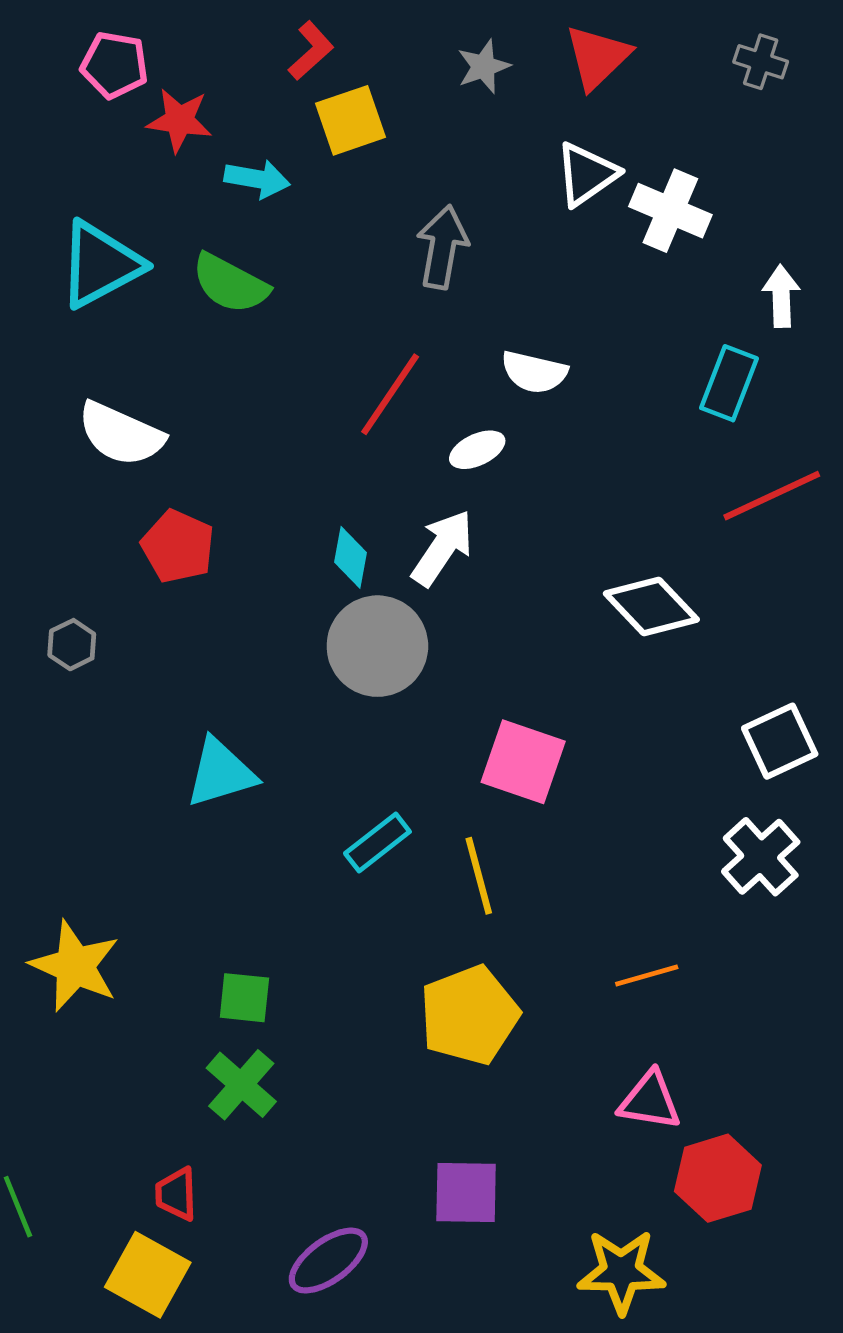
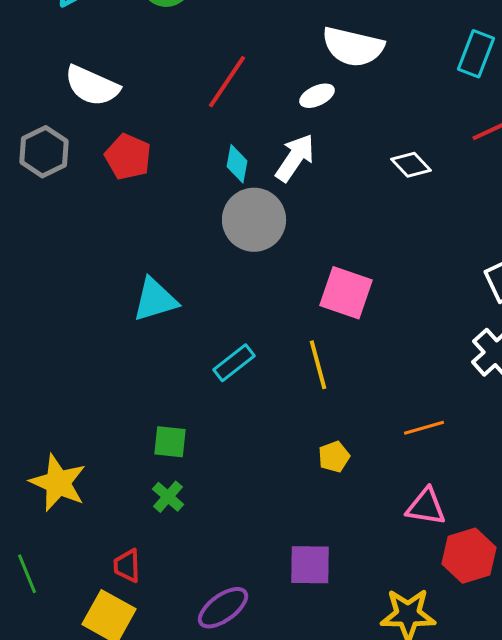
white semicircle: (534, 372) -> (353, 47), size x1.5
red line: (390, 394) -> (227, 82), moved
white diamond: (651, 607) -> (411, 165), moved, size x0.7
gray hexagon: (72, 645) -> (44, 152), moved, size x1.6
cyan rectangle: (377, 842) -> (234, 363), moved
yellow star: (75, 966) -> (58, 483), moved
yellow pentagon: (469, 1015) -> (334, 457), moved, size x0.5
green cross: (241, 1085) -> (168, 497), size x0.7

